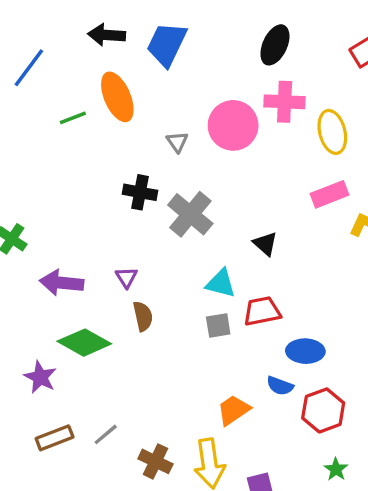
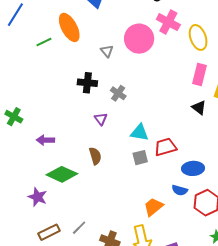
pink cross: (285, 102) -> (168, 22), turned 30
pink rectangle: (329, 194) -> (199, 75), turned -50
gray cross: (190, 214) -> (118, 93), size x0.6
black triangle: (265, 244) -> (199, 108), moved
purple triangle: (126, 277) -> (101, 119), moved
purple arrow: (62, 283) -> (45, 140), size x0.7

